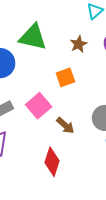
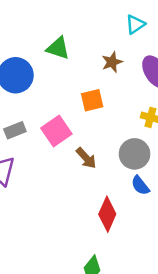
green triangle: (33, 37) -> (58, 48), size x0.7
red diamond: (52, 162) -> (107, 214), moved

